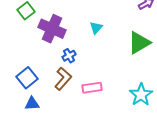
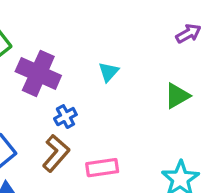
green triangle: (139, 43) -> (177, 96), size x0.7

